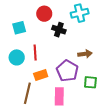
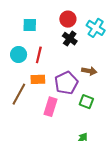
cyan cross: (80, 13) -> (96, 28), turned 30
red circle: (44, 14) -> (68, 19), moved

